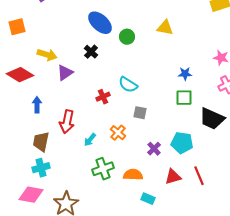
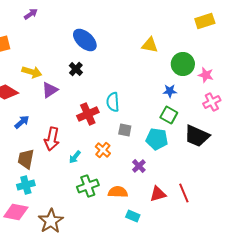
green circle: (127, 37) -> (183, 64), moved, size x1.5
cyan semicircle: (128, 85) -> (113, 102), turned 54
red cross: (103, 97) -> (88, 114), size x1.5
green square: (184, 98) -> (169, 115), turned 30
blue arrow: (37, 105) -> (22, 122), turned 49
cyan pentagon: (182, 143) -> (157, 139), moved

